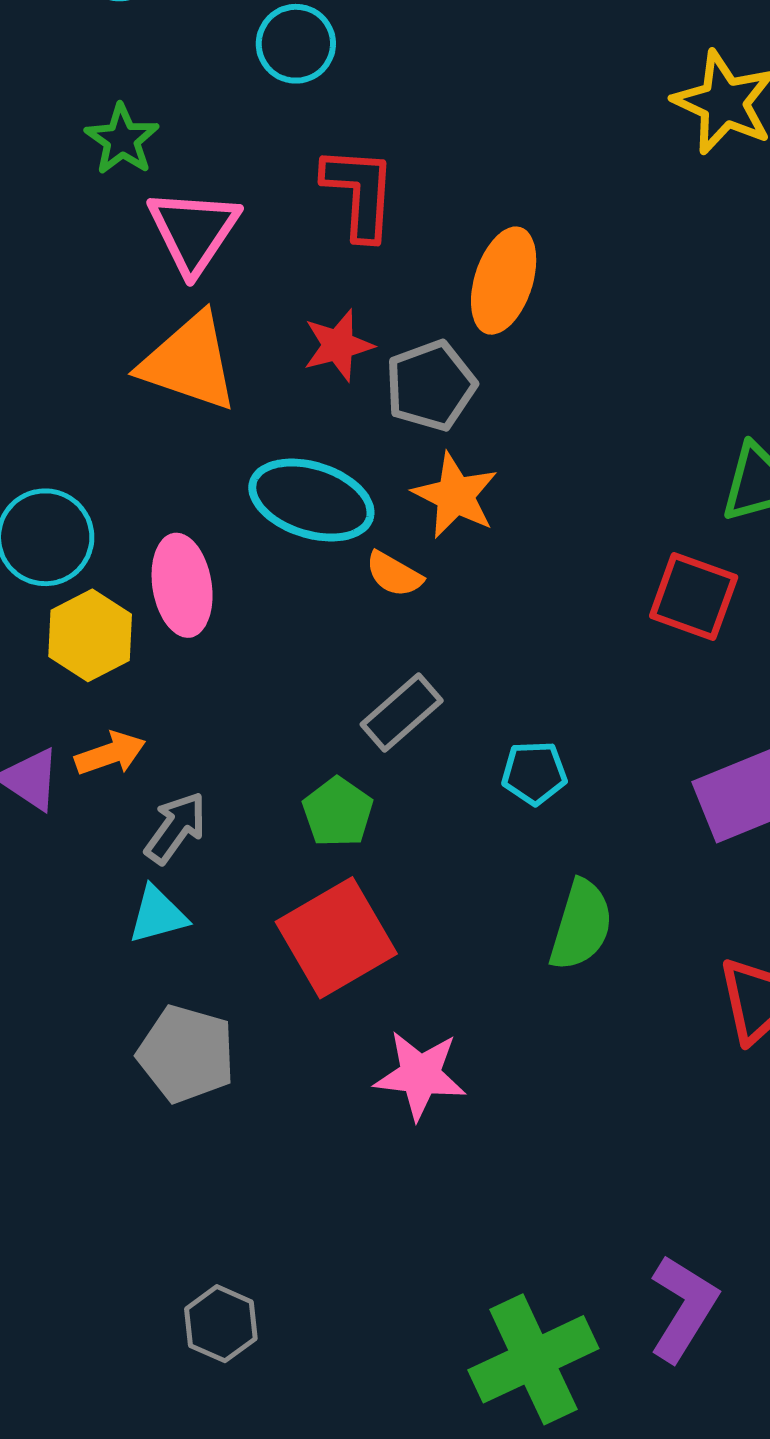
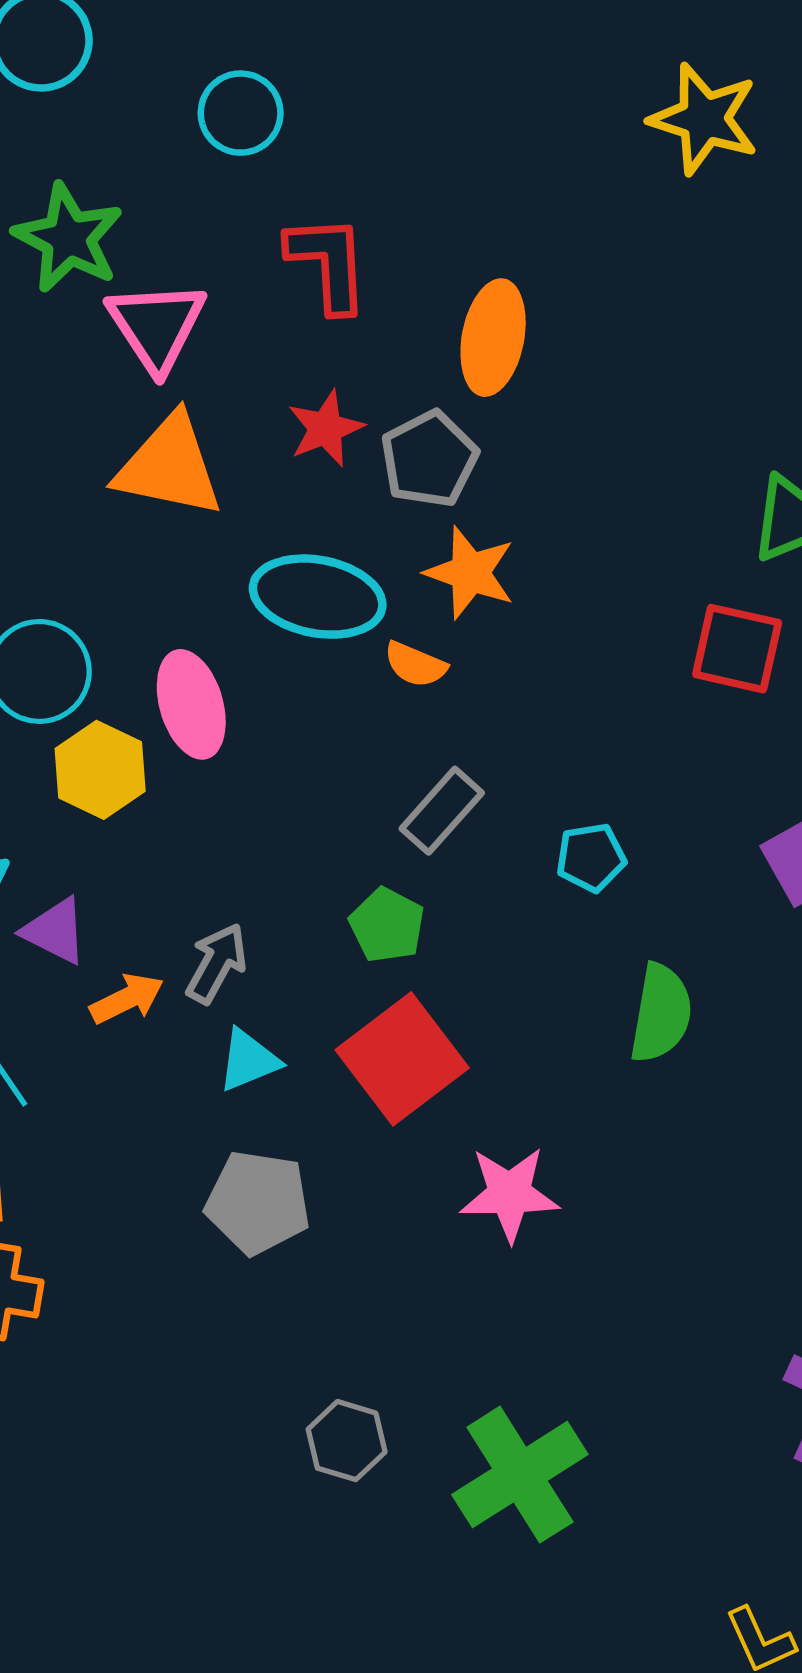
green star: (122, 140) -> (68, 238), size x1.4
orange arrow: (110, 754) -> (127, 999), moved
cyan triangle: (158, 915) -> (249, 1060), moved
gray hexagon: (221, 1324) -> (347, 1441), moved
green cross: (533, 1359) -> (520, 1475), moved

